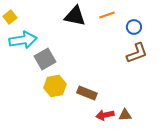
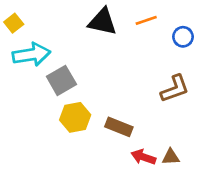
brown L-shape: (137, 53) -> (175, 89), moved
red arrow: (105, 115) -> (143, 157), turned 30

